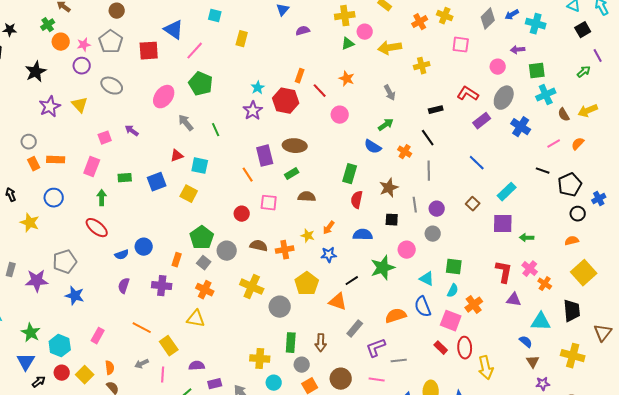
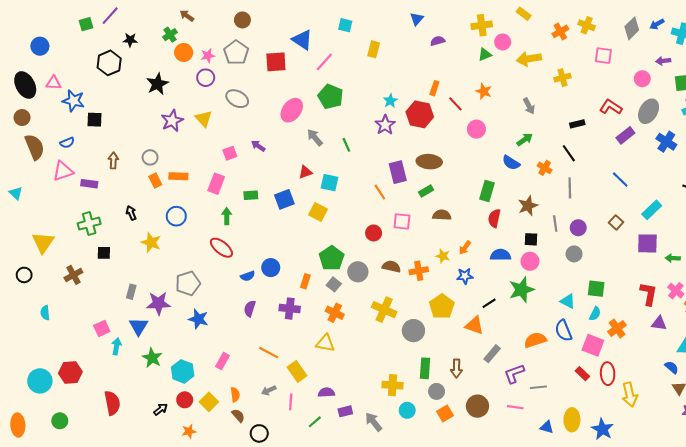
pink circle: (407, 250) -> (530, 261), moved
blue triangle: (26, 362) -> (139, 326), moved

